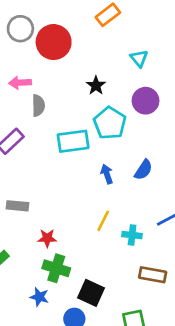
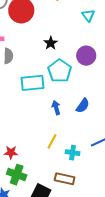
cyan triangle: (139, 58) -> (88, 15), moved
brown rectangle: (153, 275) -> (65, 179), moved

